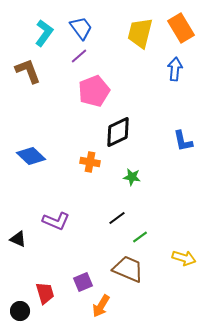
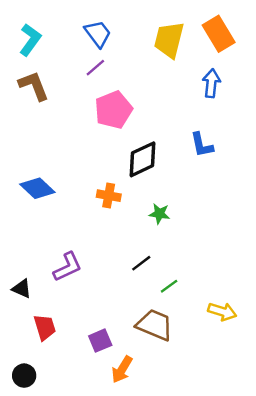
cyan L-shape: (44, 33) -> (30, 40), moved
blue L-shape: (183, 141) -> (202, 145), moved
purple L-shape: (56, 221) -> (68, 267), turned -48
red trapezoid: (45, 293) -> (45, 327), moved

